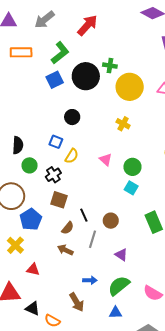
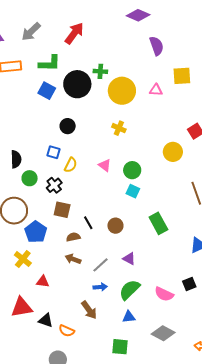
green L-shape: (60, 53) -> (50, 63), turned 45
blue square: (55, 80) -> (47, 91), turned -30
brown semicircle: (68, 228) -> (73, 237), turned -136
gray line: (92, 239) -> (101, 265), moved, turned 36

